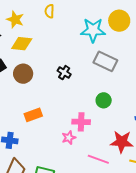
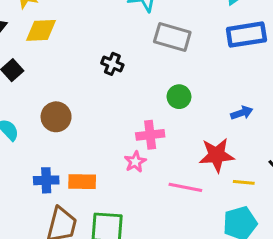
brown circle: (23, 74) -> (56, 117), moved
orange rectangle: (33, 115) -> (82, 182), moved, turned 30

